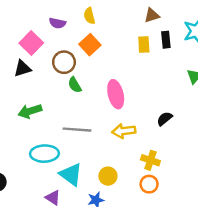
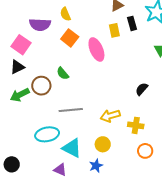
purple semicircle: (57, 23) -> (40, 25), size x1.5
brown circle: (64, 62) -> (41, 86), moved
pink ellipse: (116, 94) -> (96, 49), moved
green arrow: (30, 111) -> (20, 95), moved
yellow arrow: (124, 131) -> (110, 116), moved
orange circle: (149, 184) -> (145, 151), moved

